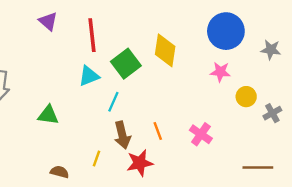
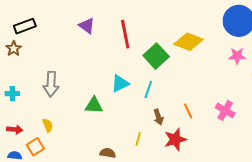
yellow diamond: (165, 50) -> (189, 42), turned -72
cyan triangle: (89, 76) -> (120, 83), moved
brown arrow: (122, 135) -> (158, 117), size x0.7

